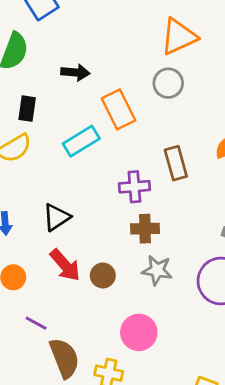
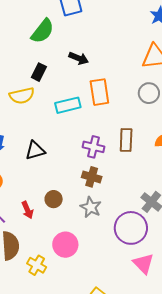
gray circle: (168, 83) -> (149, 93), moved
red arrow: (65, 265) -> (27, 210), moved, size x0.7

